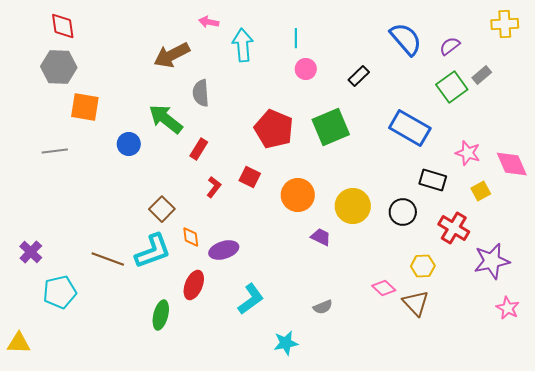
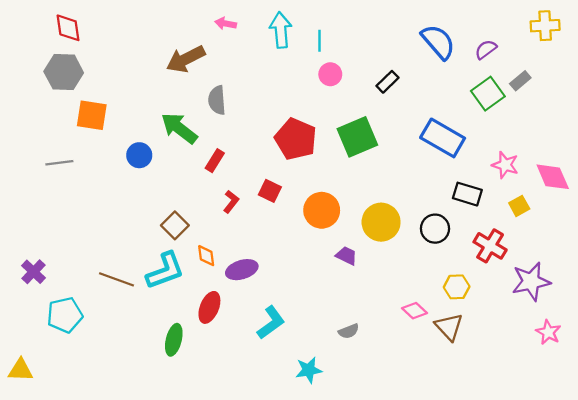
cyan arrow: (243, 45) -> (281, 30), moved

